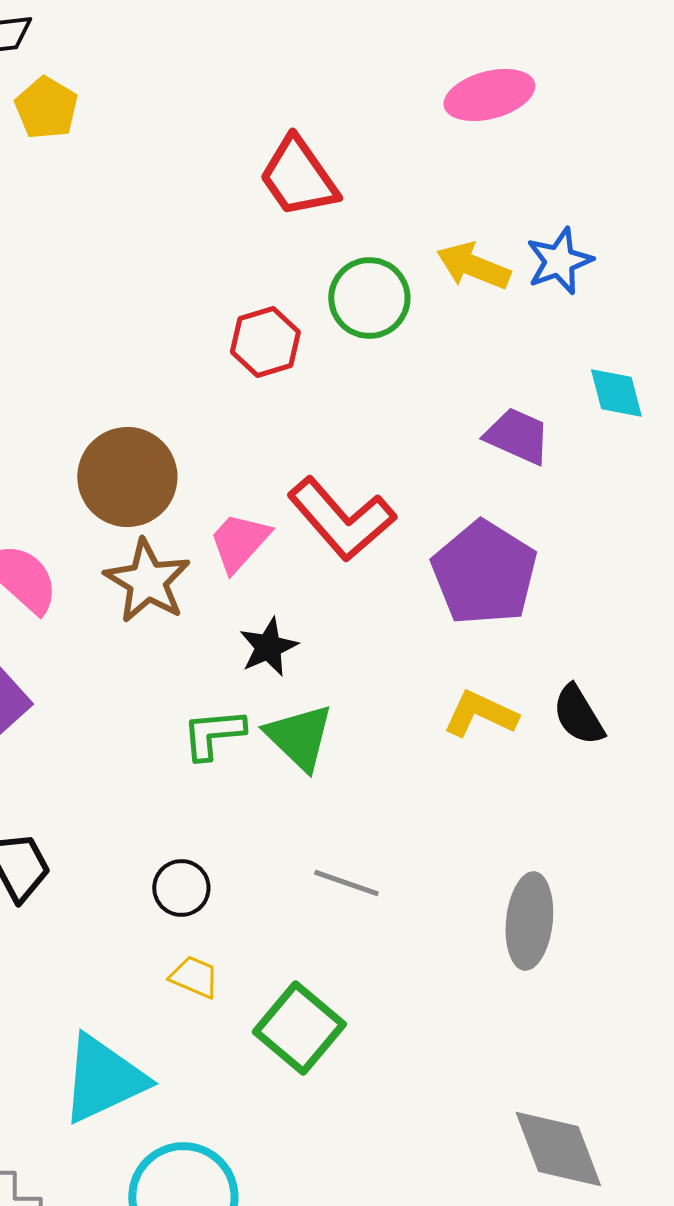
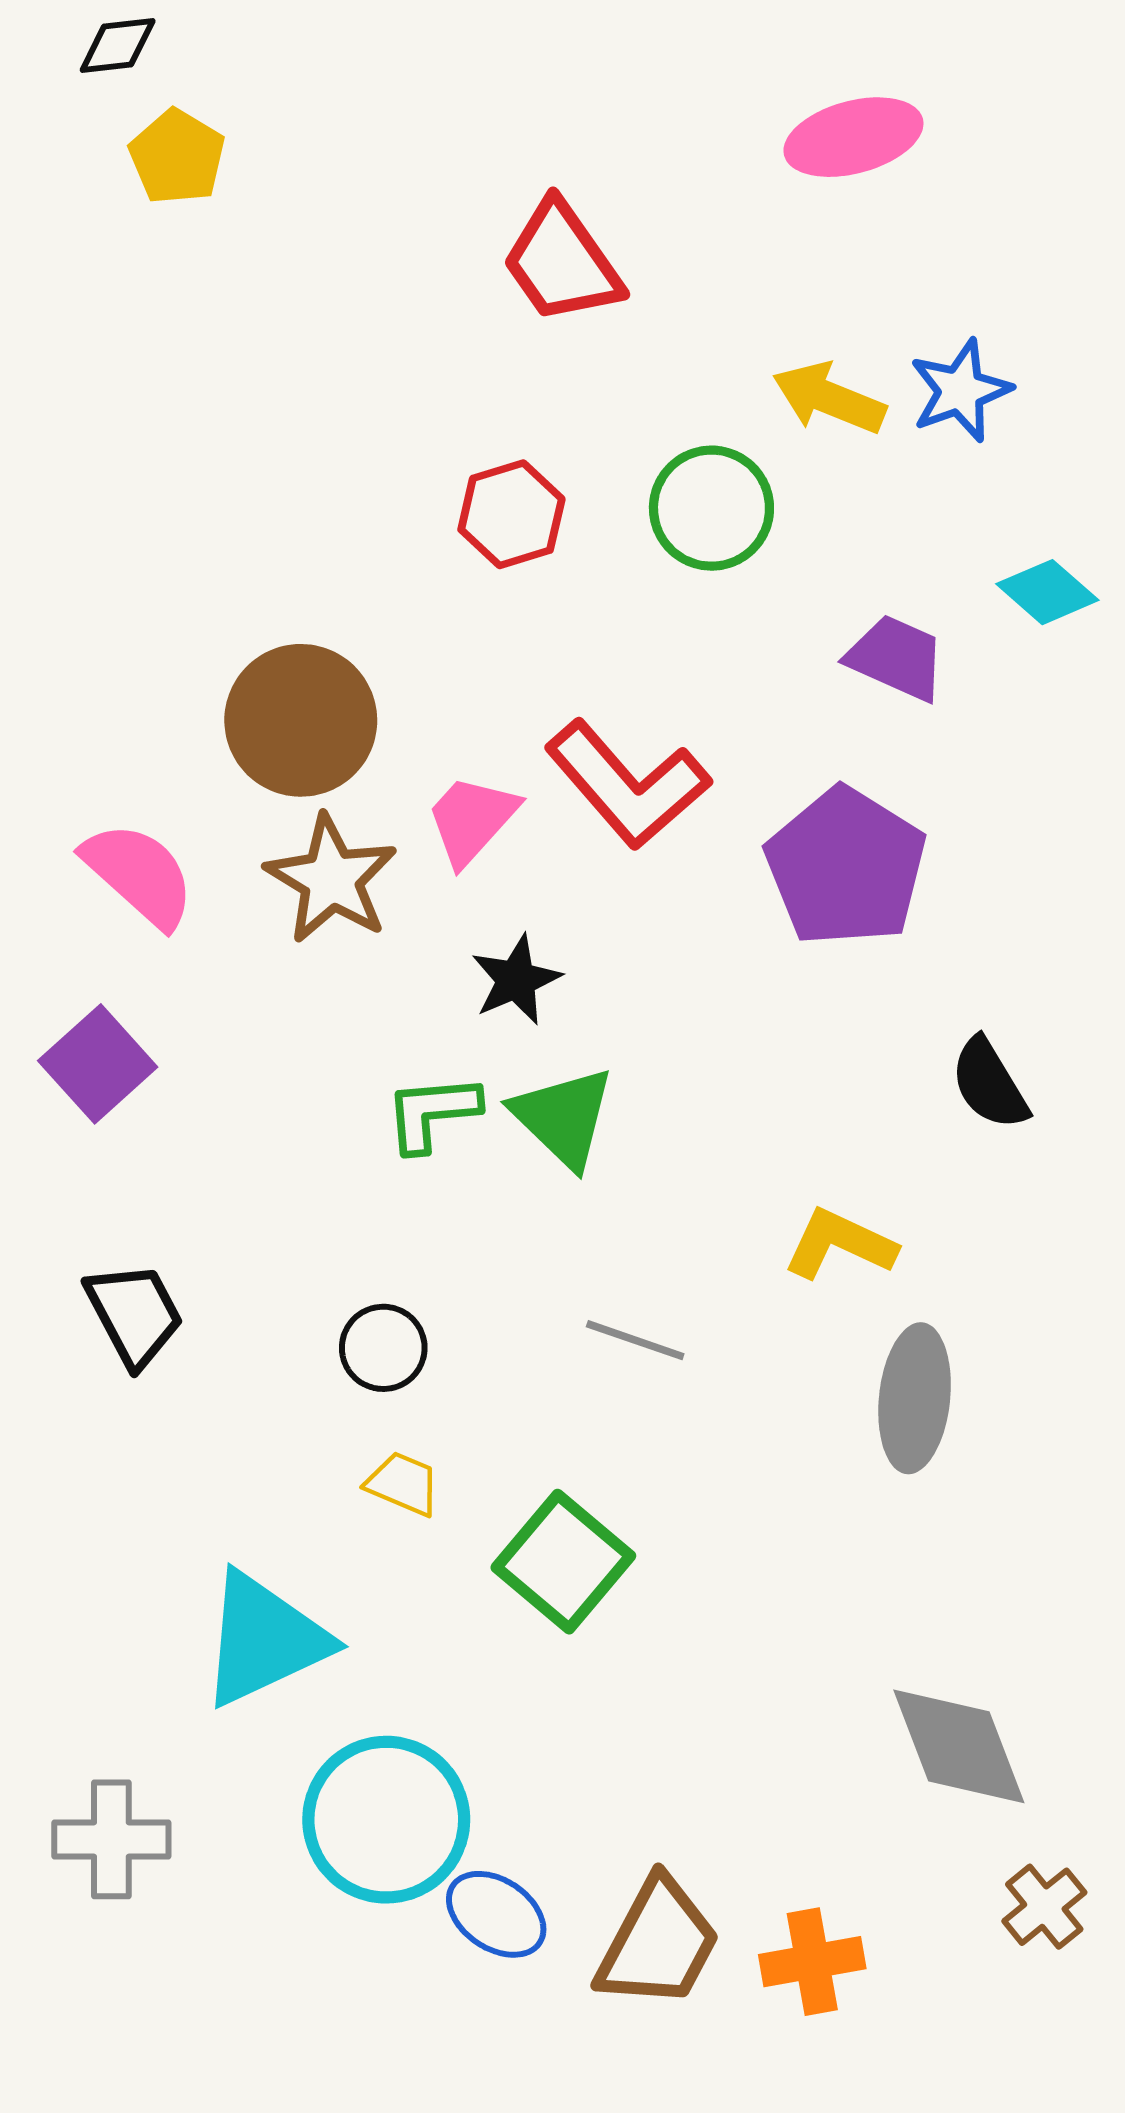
green circle: (369, 298) -> (711, 508), moved
cyan diamond: (616, 393) -> (1047, 592), turned -34
yellow L-shape: (480, 714) -> (840, 1244), moved

